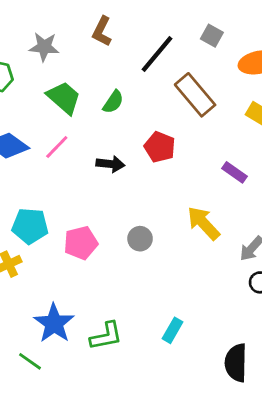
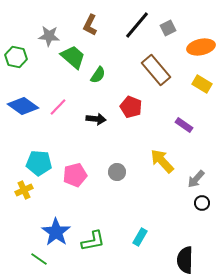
gray square: (212, 36) -> (168, 28), turned 35
black line: (157, 54) -> (137, 25), moved
green trapezoid: (64, 98) -> (73, 57), moved

